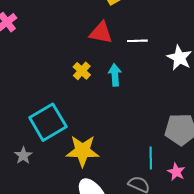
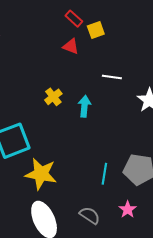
red triangle: (101, 33) -> (71, 46), moved, size x0.7
cyan line: (151, 158) -> (104, 174), moved

